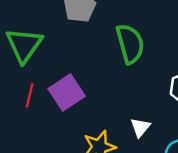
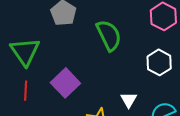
red line: (30, 95) -> (26, 91), moved

